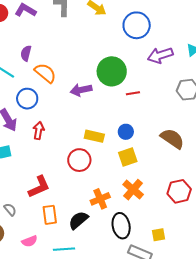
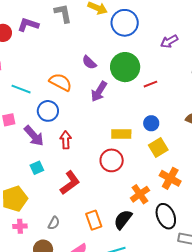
blue circle: (137, 25) -> (125, 23), moved
purple semicircle: (26, 53) -> (89, 62), moved, turned -49
purple arrow: (160, 55) -> (169, 41), size x0.7
purple arrow: (81, 90) -> (99, 91), turned -35
red L-shape: (39, 187) -> (70, 183), moved
gray semicircle: (10, 210) -> (54, 223), turned 80

